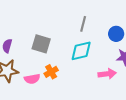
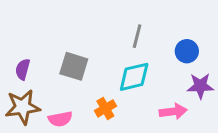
orange cross: (51, 72) -> (105, 108), moved

